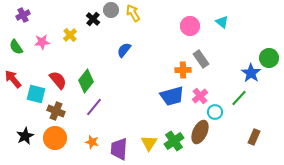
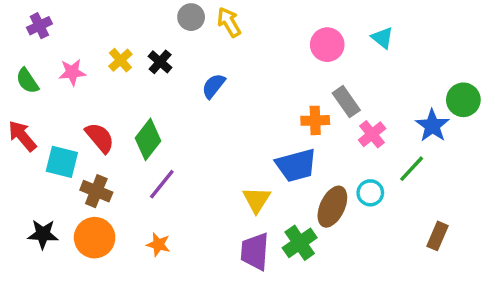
black cross: (93, 19) -> (160, 62), moved
pink cross: (200, 96) -> (372, 134), moved
brown ellipse: (200, 132) -> (332, 207), moved
black star: (25, 136) -> (43, 234), turned 30
yellow triangle: (149, 143) -> (257, 200), moved
purple trapezoid: (119, 149) -> (255, 251), moved

